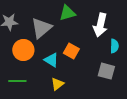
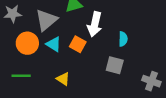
white arrow: (100, 25) -> (95, 24), moved
cyan triangle: (51, 60) -> (54, 44), moved
yellow triangle: (57, 84) -> (63, 79), turned -48

